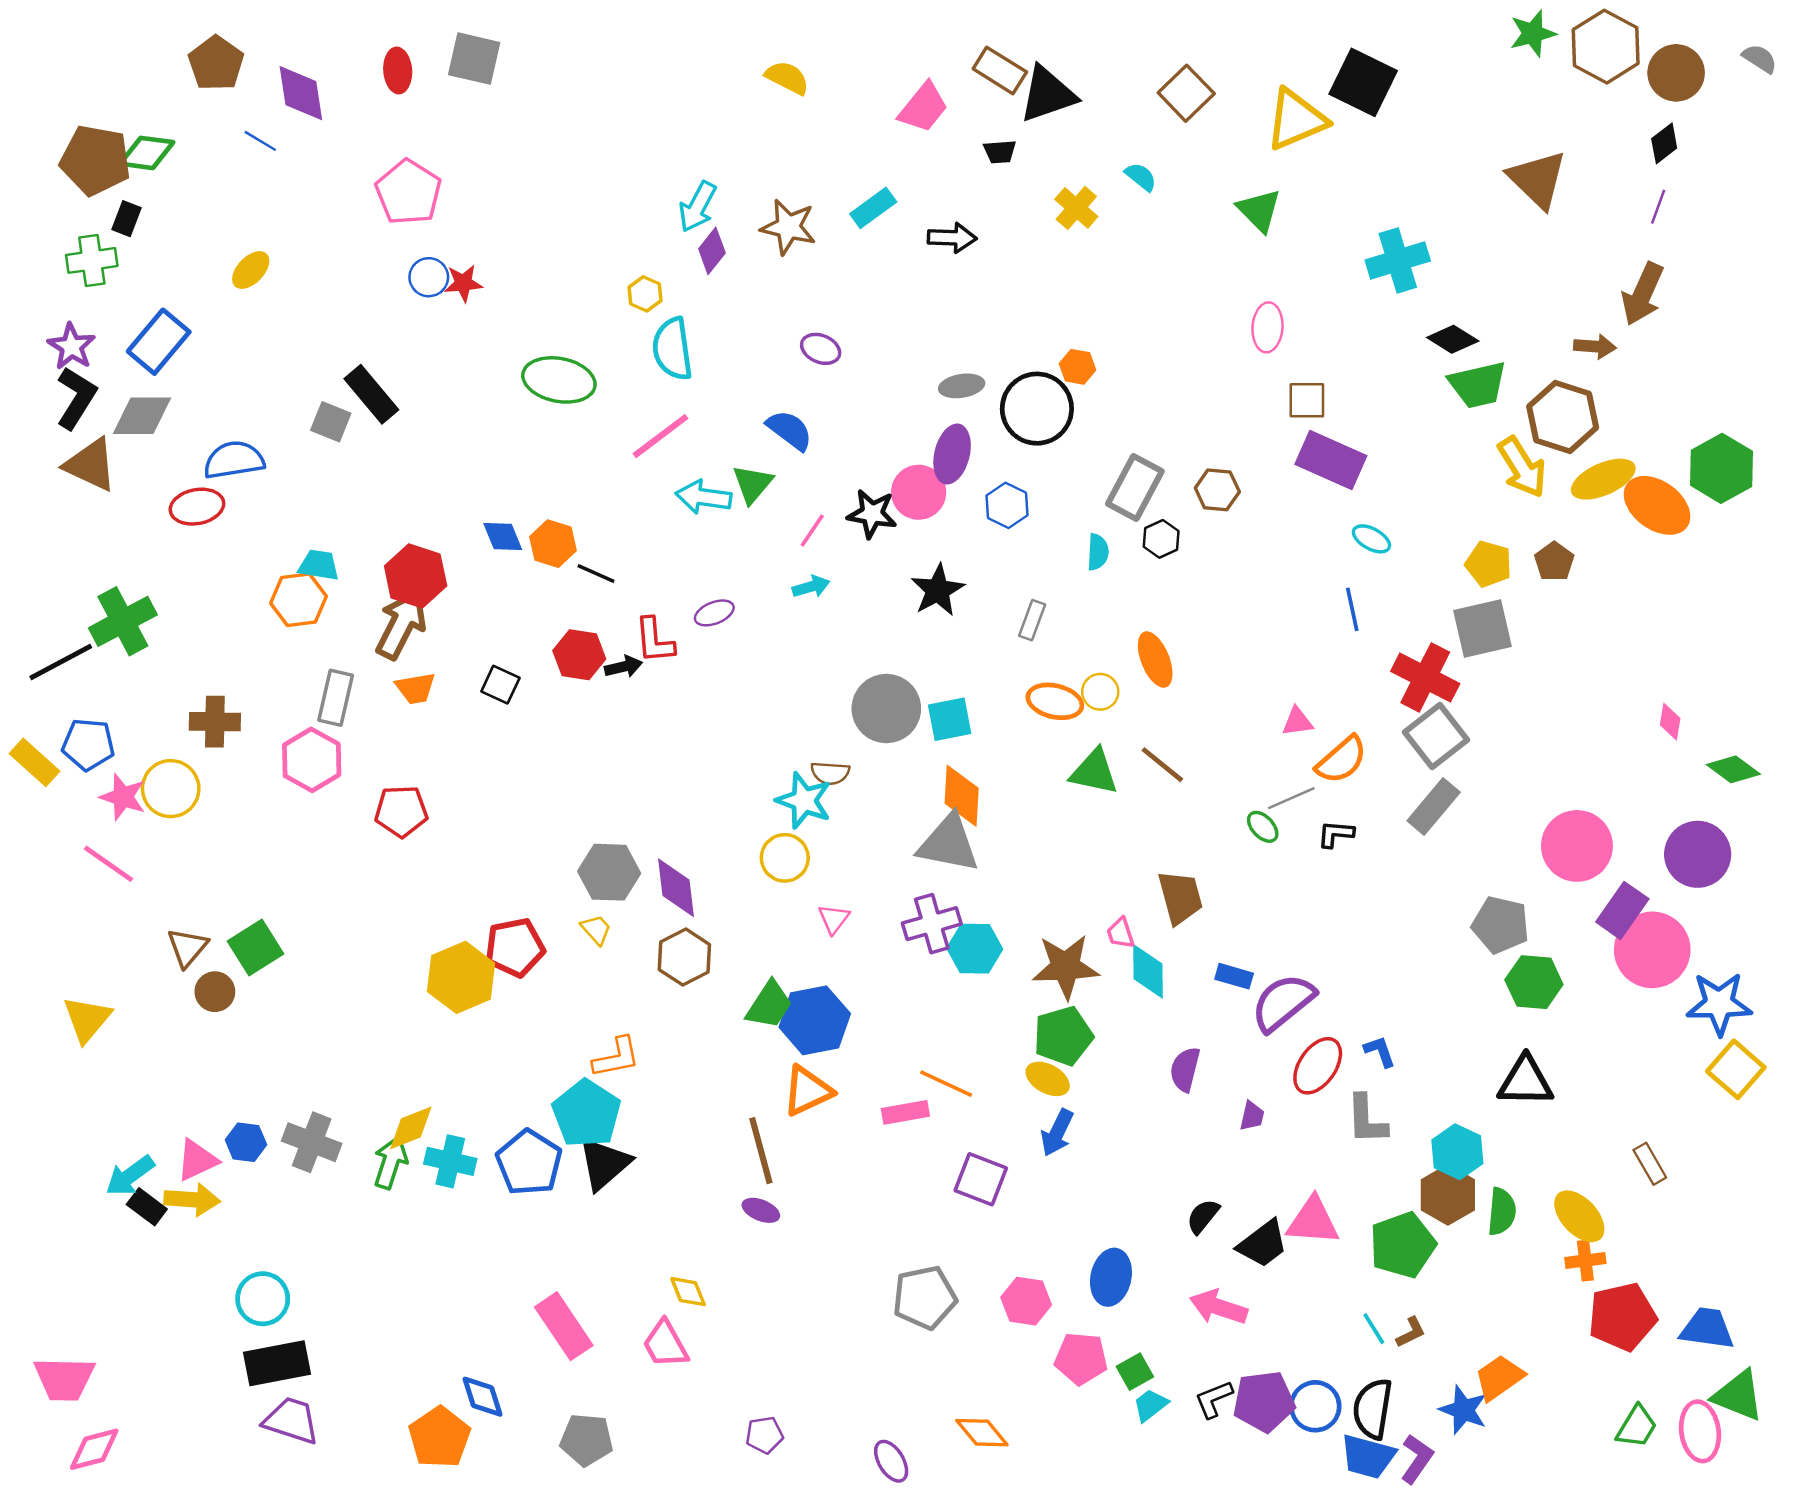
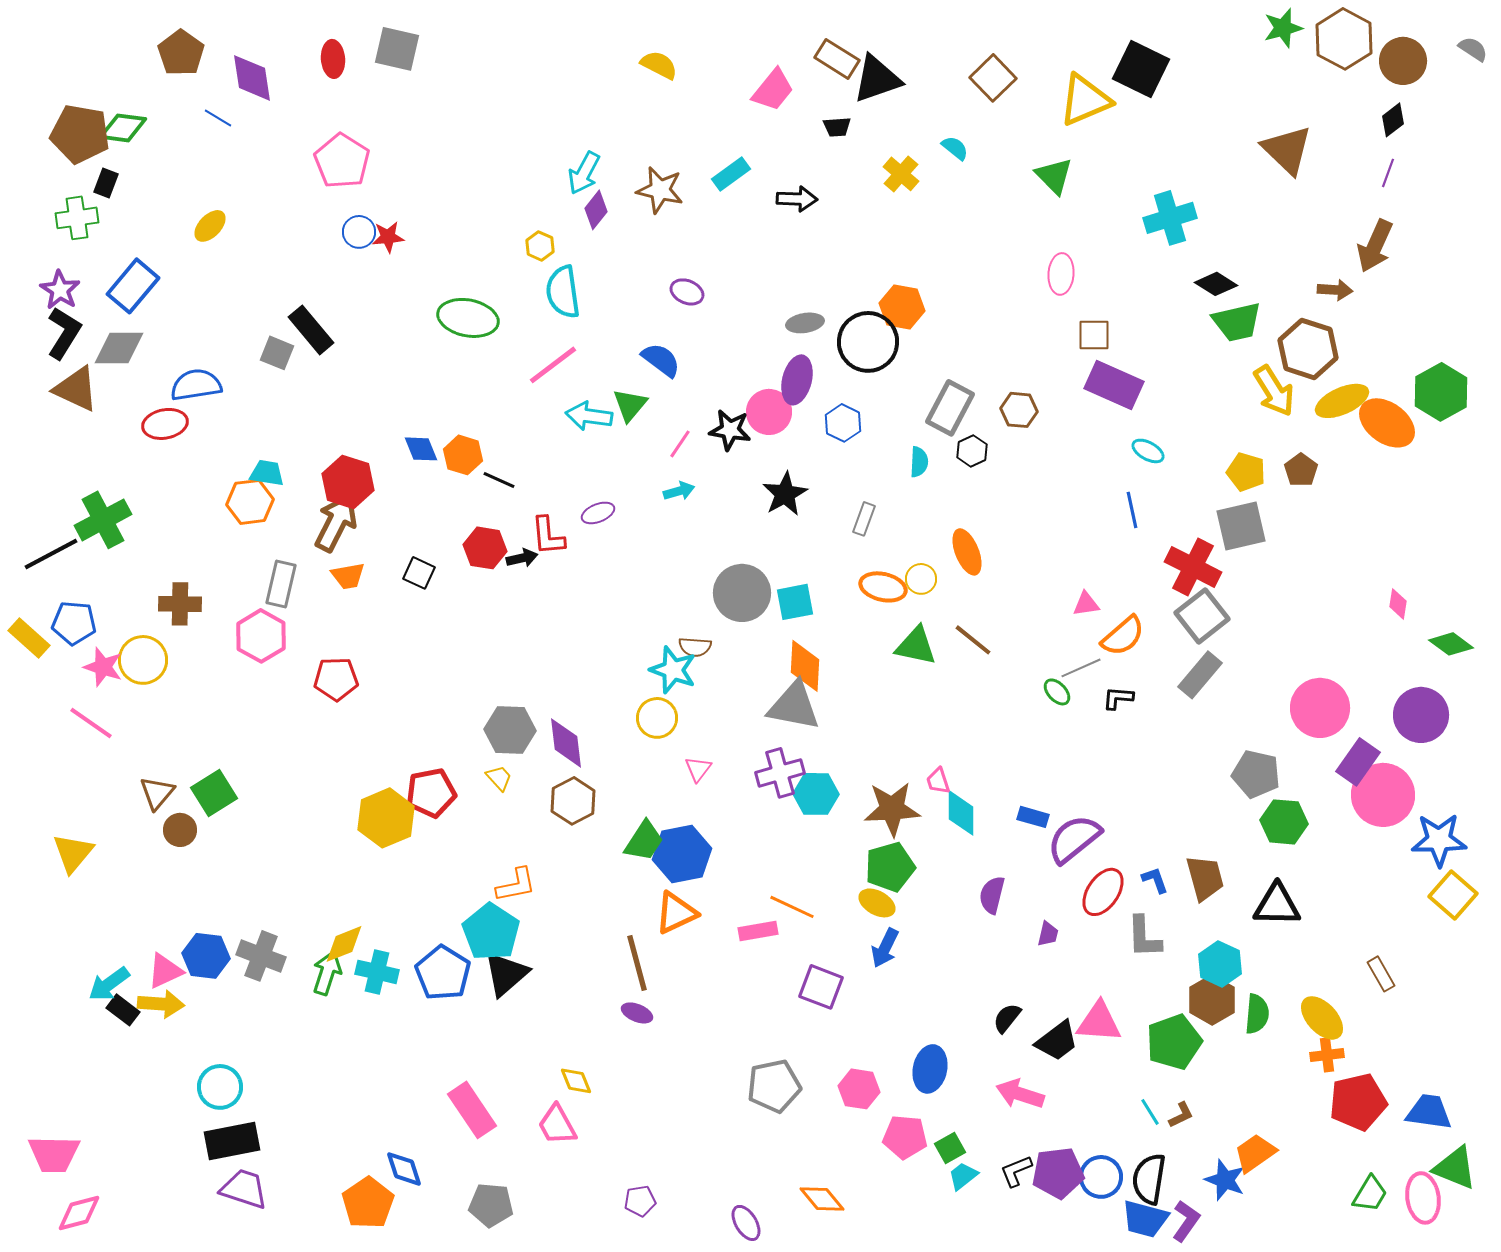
orange hexagon: (1078, 367) -> (902, 307), size x1.5
brown trapezoid: (1180, 897) -> (1205, 878), moved
blue hexagon: (246, 1142) -> (206, 956), size x1.4

